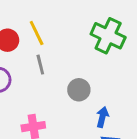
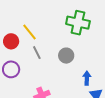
gray circle: (79, 90) -> (66, 56), moved

